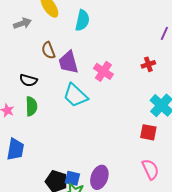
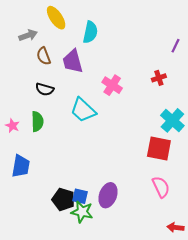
brown semicircle: (48, 50) -> (44, 56), moved
purple trapezoid: (68, 62) -> (73, 61), moved
black semicircle: (28, 80) -> (45, 89), moved
red square: (148, 132) -> (159, 149), size x1.4

